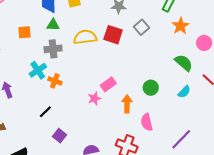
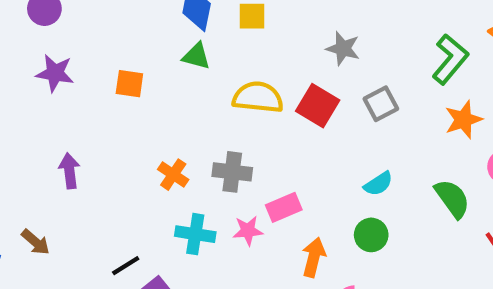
orange square: (25, 32) -> (129, 84), moved
gray cross: (53, 49) -> (232, 172), moved
cyan cross: (38, 70) -> (195, 234), moved, turned 30
cyan semicircle: (184, 92) -> (378, 184), moved
black line: (45, 112) -> (126, 266), moved

